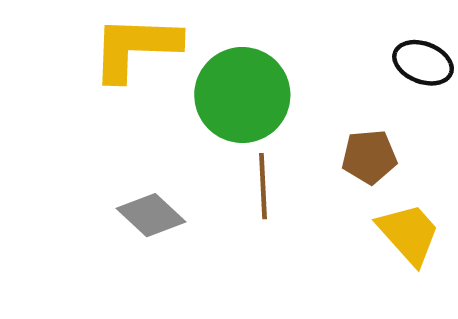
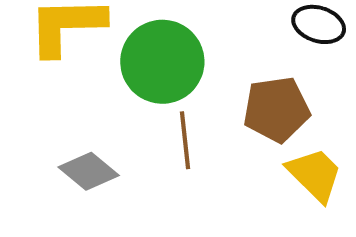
brown pentagon: (369, 157) -> (276, 109), size x1.4

